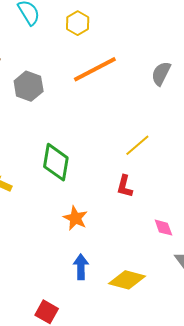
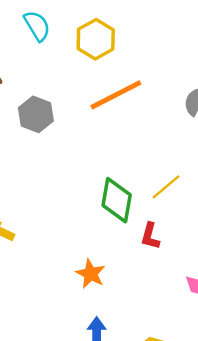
yellow hexagon: (78, 23) -> (96, 39), size x1.4
green diamond: (56, 162) -> (117, 200), moved

